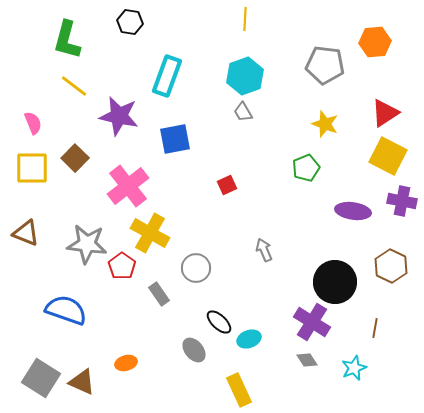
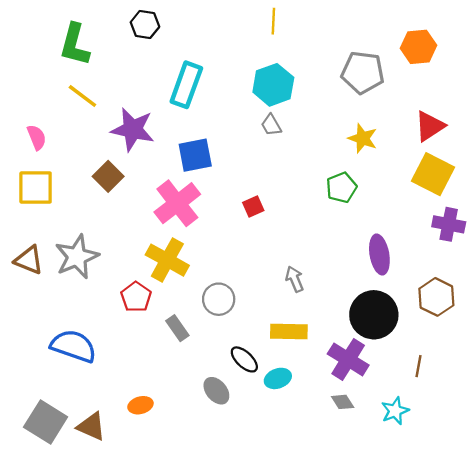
brown square: (75, 158) -> (108, 176), moved
pink cross: (128, 186) -> (177, 203), moved
purple ellipse: (353, 211) -> (379, 255), moved, turned 72
gray star: (87, 244) -> (77, 257), moved, turned -30
yellow rectangle: (239, 390) -> (289, 332), moved, turned -64

